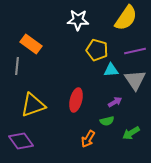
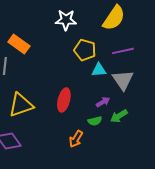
green arrow: (131, 133) -> (119, 116), moved

